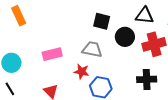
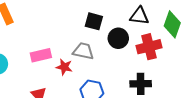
red star: (82, 72) -> (64, 67), moved

